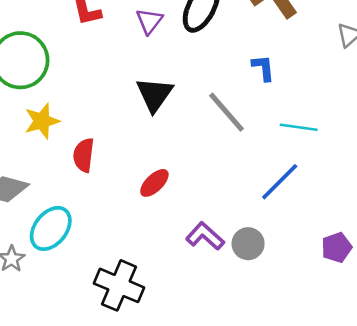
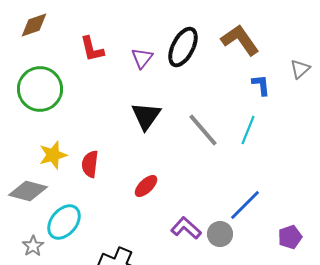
blue L-shape: (263, 68) -> (261, 85), moved
yellow star: (42, 121) -> (53, 155), moved
cyan line: (299, 127) -> (248, 130), moved, turned -76
blue line: (280, 182) -> (245, 205), moved

